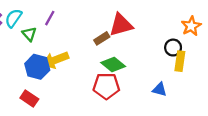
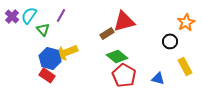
yellow rectangle: (180, 61) -> (185, 66), moved, turned -36
red pentagon: (106, 86) -> (124, 75), moved, turned 30
red rectangle: (29, 98) -> (47, 75), moved

